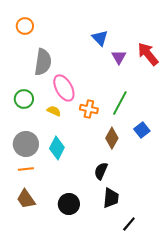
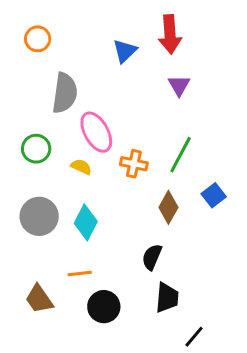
blue triangle: (100, 38) -> (125, 51), moved, turned 30
red arrow: (148, 54) -> (170, 34), moved, turned -145
orange line: (26, 169) -> (80, 274), moved

